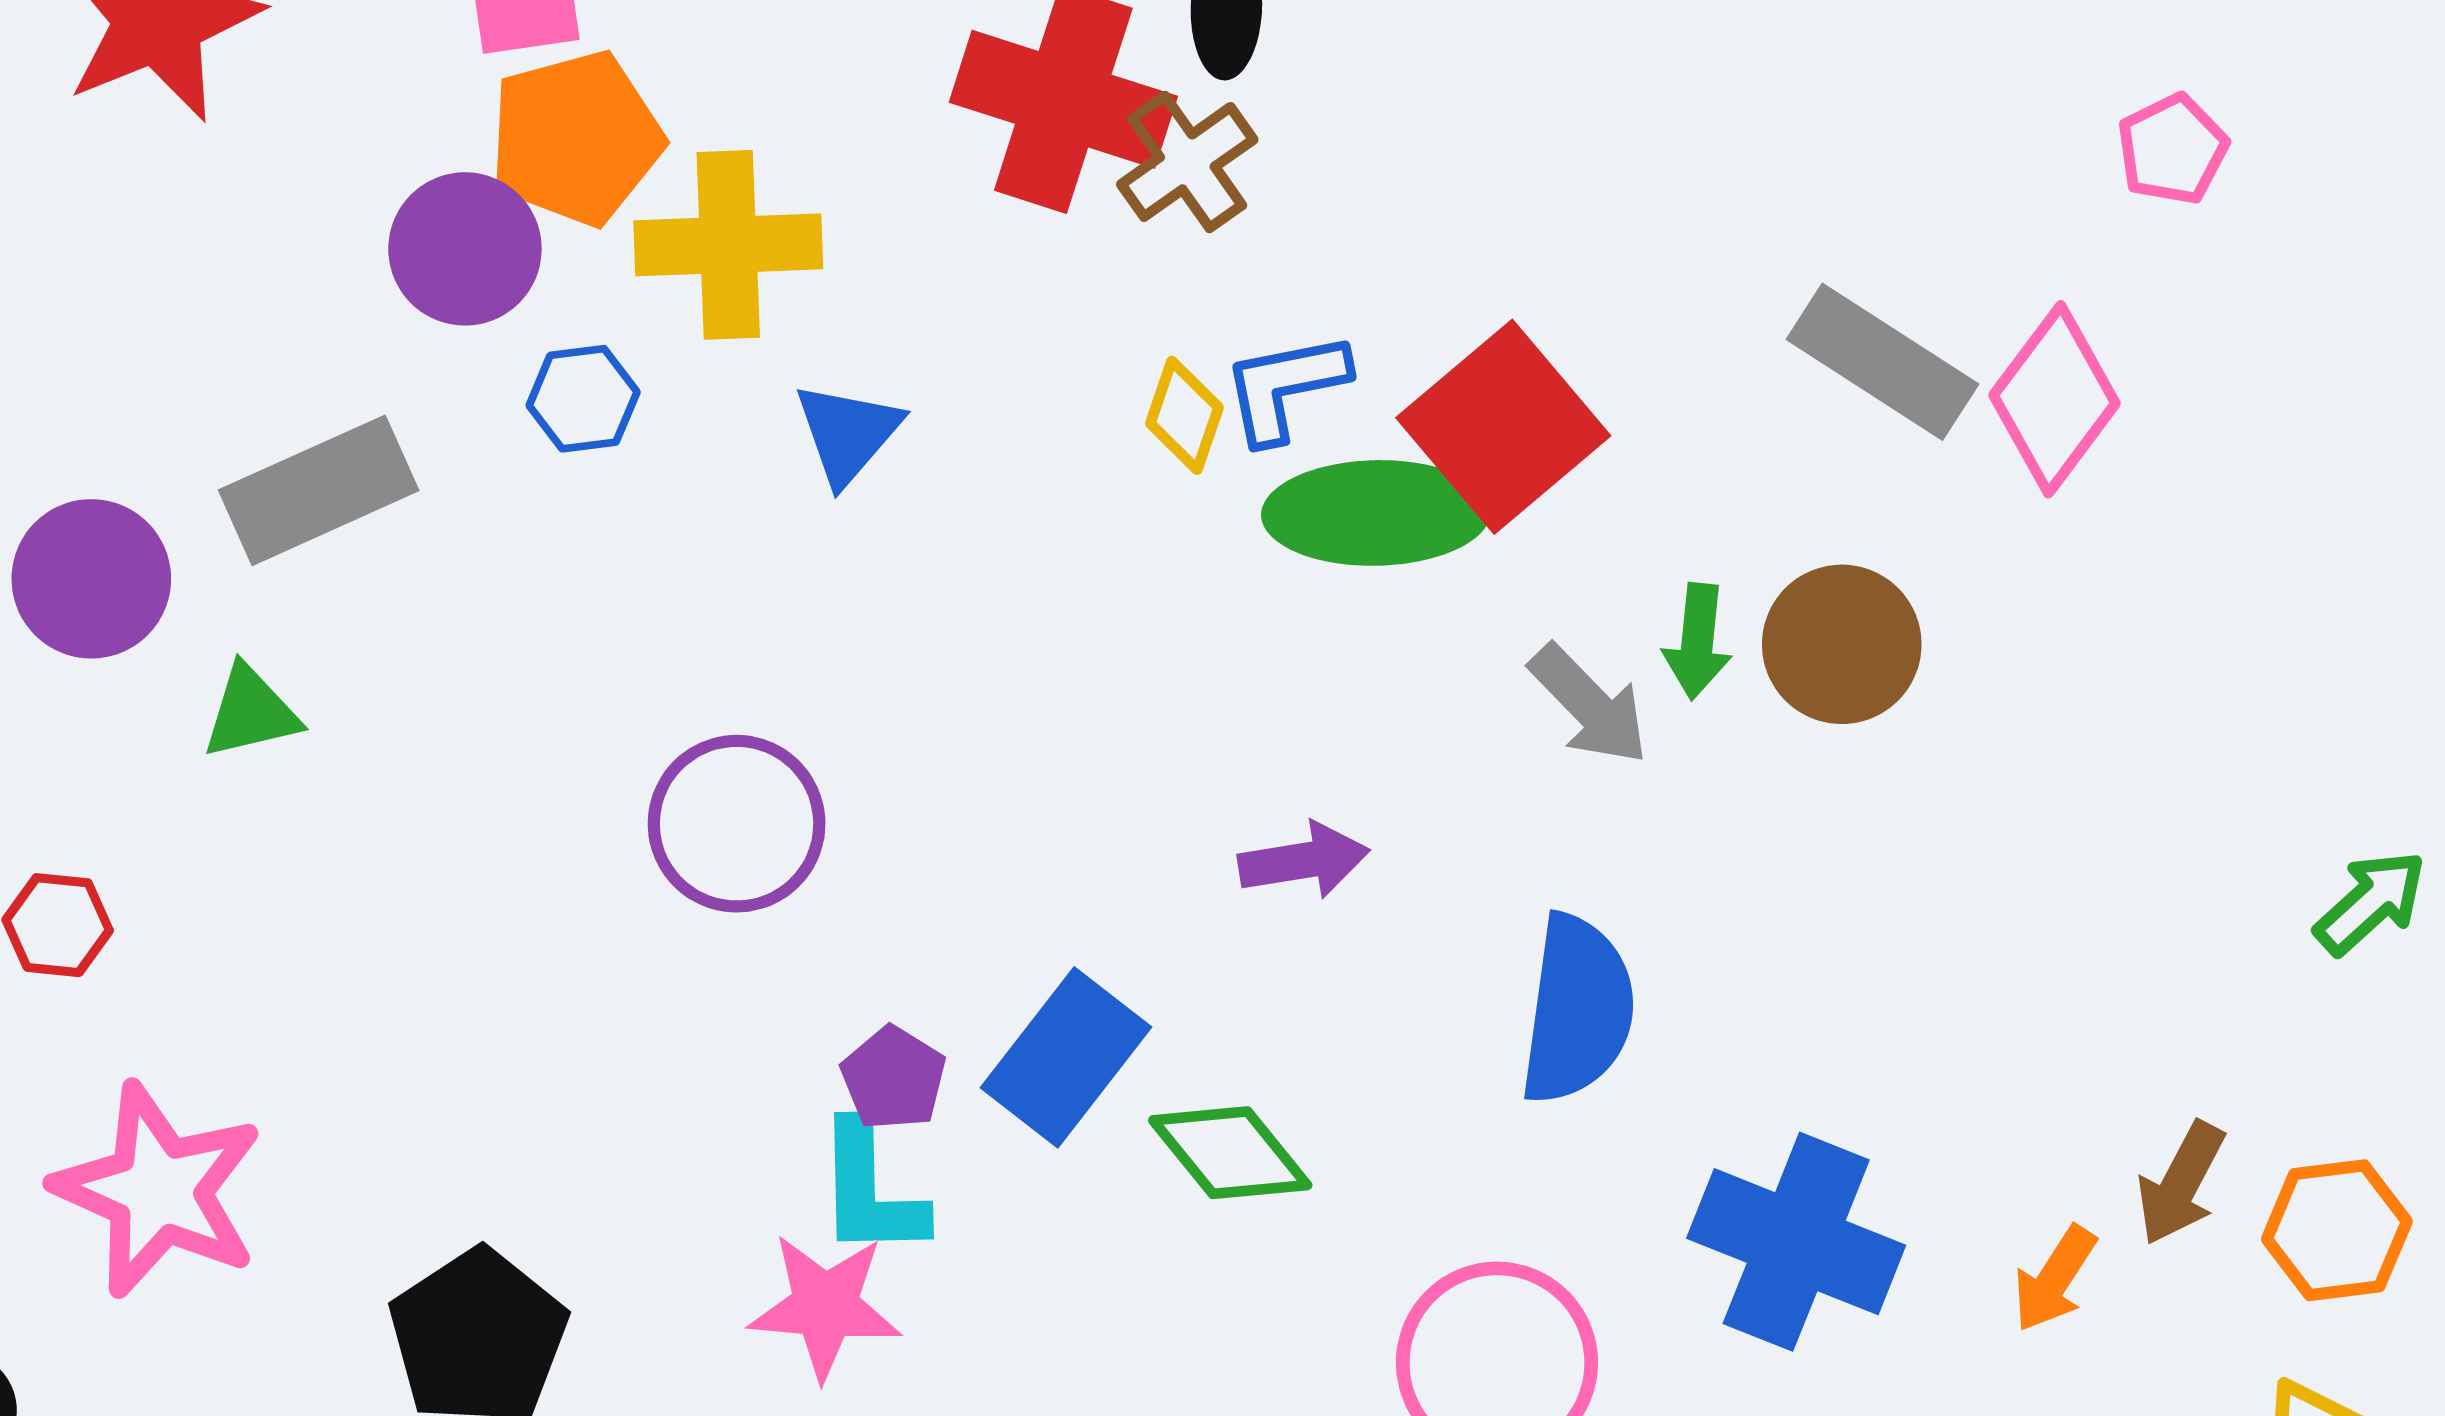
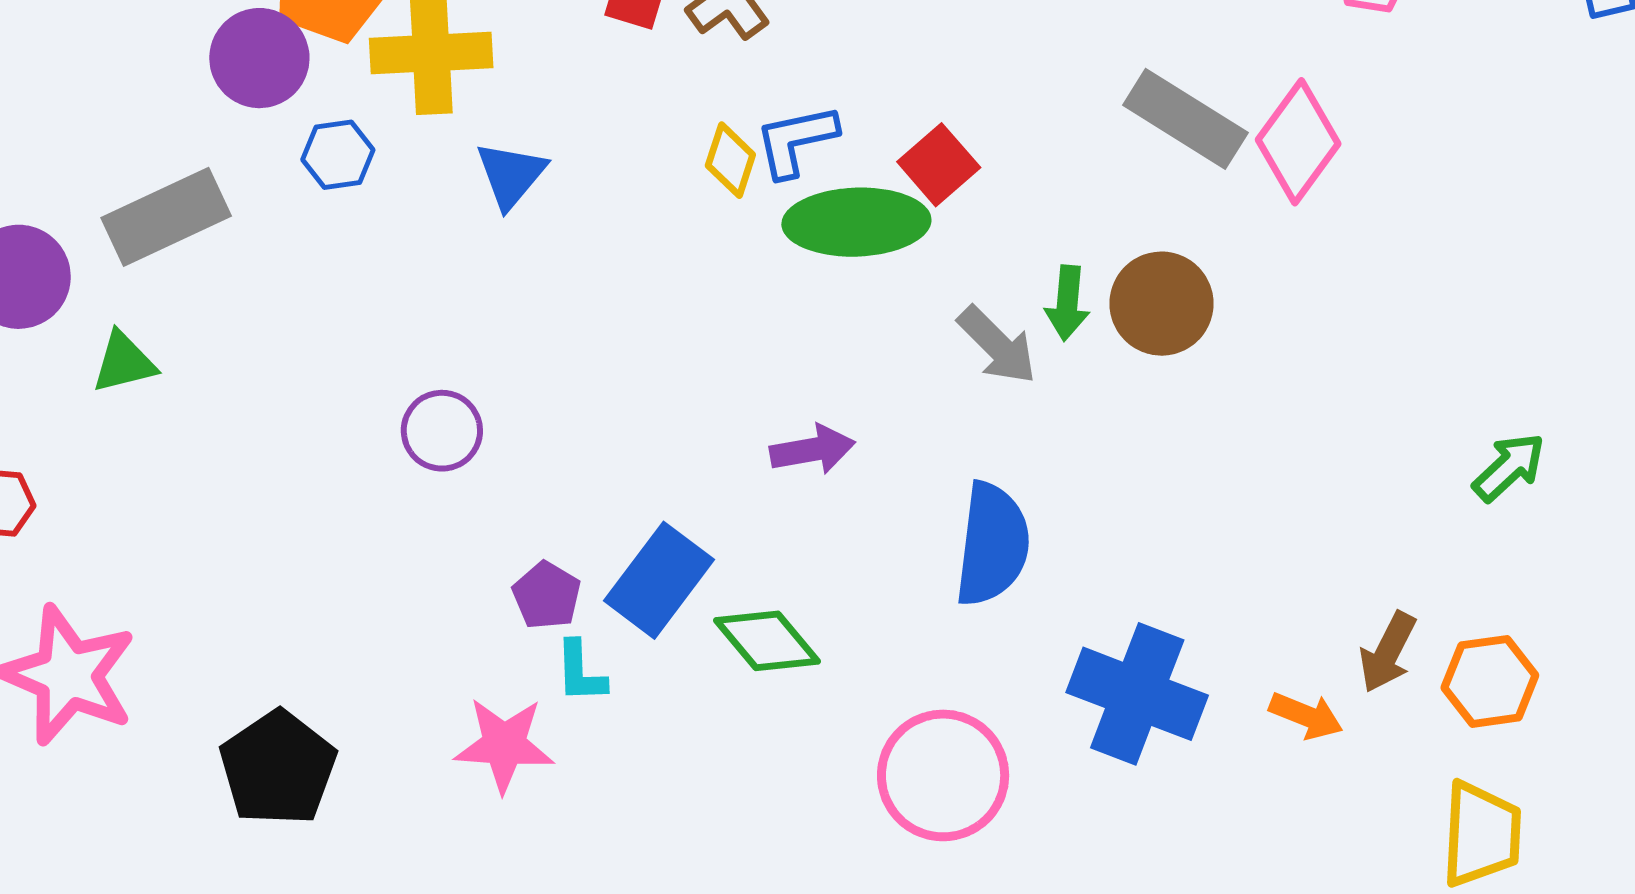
red square: (1503, 427) -> (939, 165), size x0.6
purple circle: (737, 824) -> (442, 431), size x0.7
cyan L-shape: (870, 1190) -> (580, 672), moved, size x0.7
orange arrow: (2054, 1279) -> (1306, 716), turned -100

